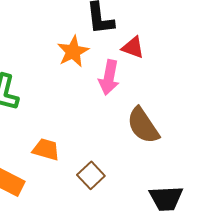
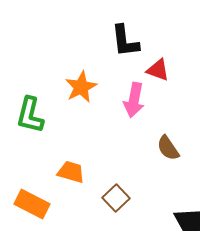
orange star: (73, 51) -> (81, 87), moved
brown semicircle: (143, 125) -> (168, 148), size x0.7

